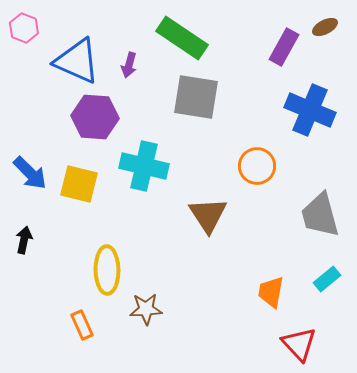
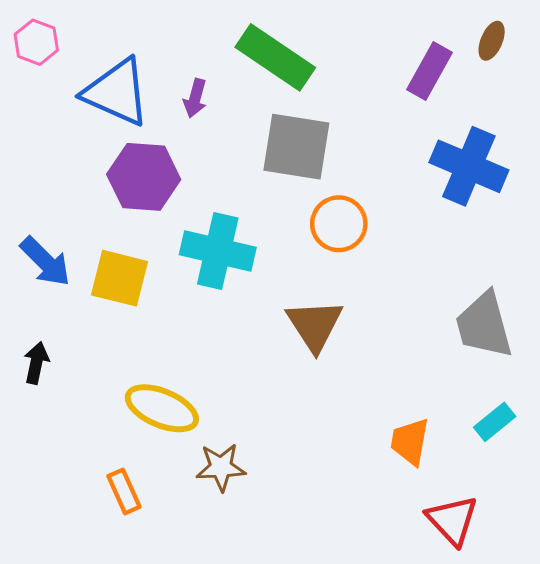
brown ellipse: (325, 27) -> (492, 41), turned -40
orange circle: (257, 166) -> (339, 224), moved
yellow ellipse: (107, 270) -> (162, 408), turned -66

